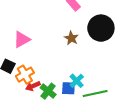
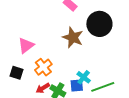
brown star: (71, 38) -> (73, 37), size x1.5
orange cross: (25, 75) -> (43, 67), moved

